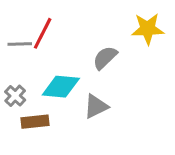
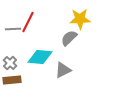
yellow star: (148, 29) -> (80, 19), moved
brown rectangle: (35, 122) -> (12, 80), moved

